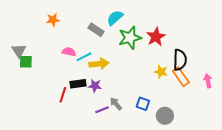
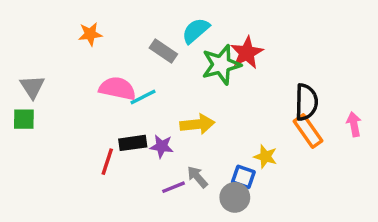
red star: (156, 37) -> (247, 53), moved
pink semicircle: (69, 52) -> (117, 88), size x1.5
green square: (26, 62) -> (24, 119), moved
yellow arrow: (99, 64) -> (197, 124), moved
yellow star: (161, 72) -> (265, 157), moved
pink arrow: (208, 81) -> (354, 124), moved
gray circle: (165, 116) -> (235, 197), moved

